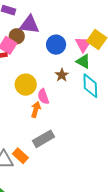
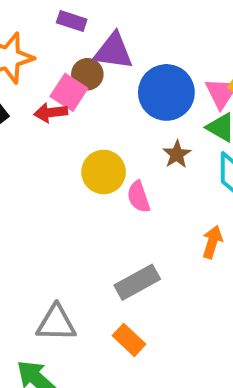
blue circle: (56, 45) -> (166, 92), size x1.4
orange arrow: (36, 110) -> (212, 242), moved
orange rectangle: (20, 156) -> (129, 340), moved

